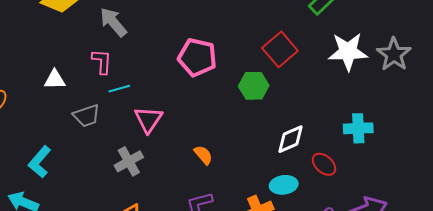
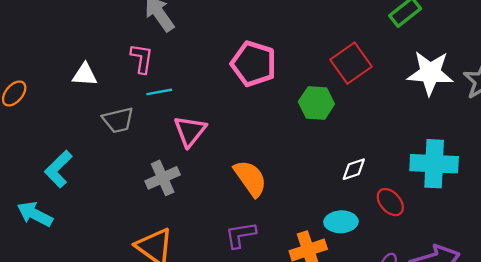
cyan cross: (358, 128) -> (434, 164), size x1.4
white diamond: (290, 139) -> (354, 169), size x0.7
orange semicircle: (203, 155) -> (250, 178), size x1.6

